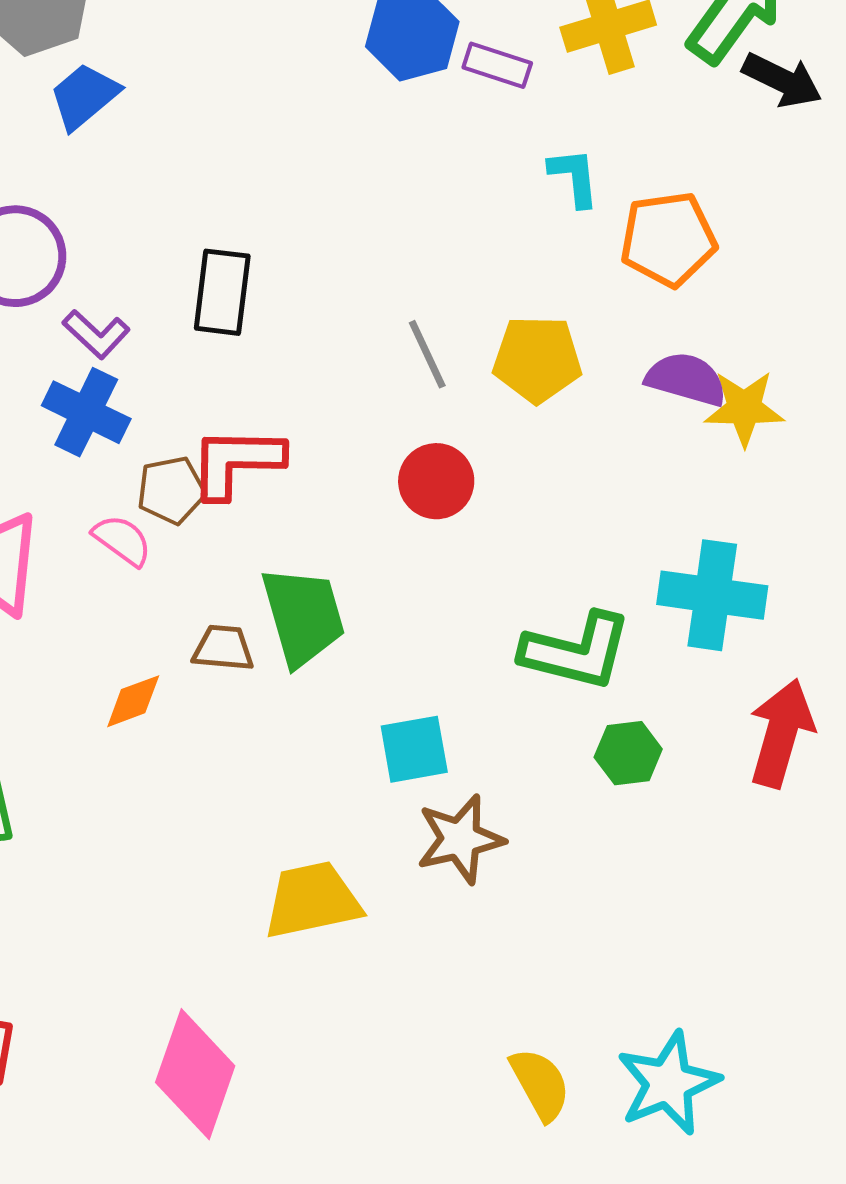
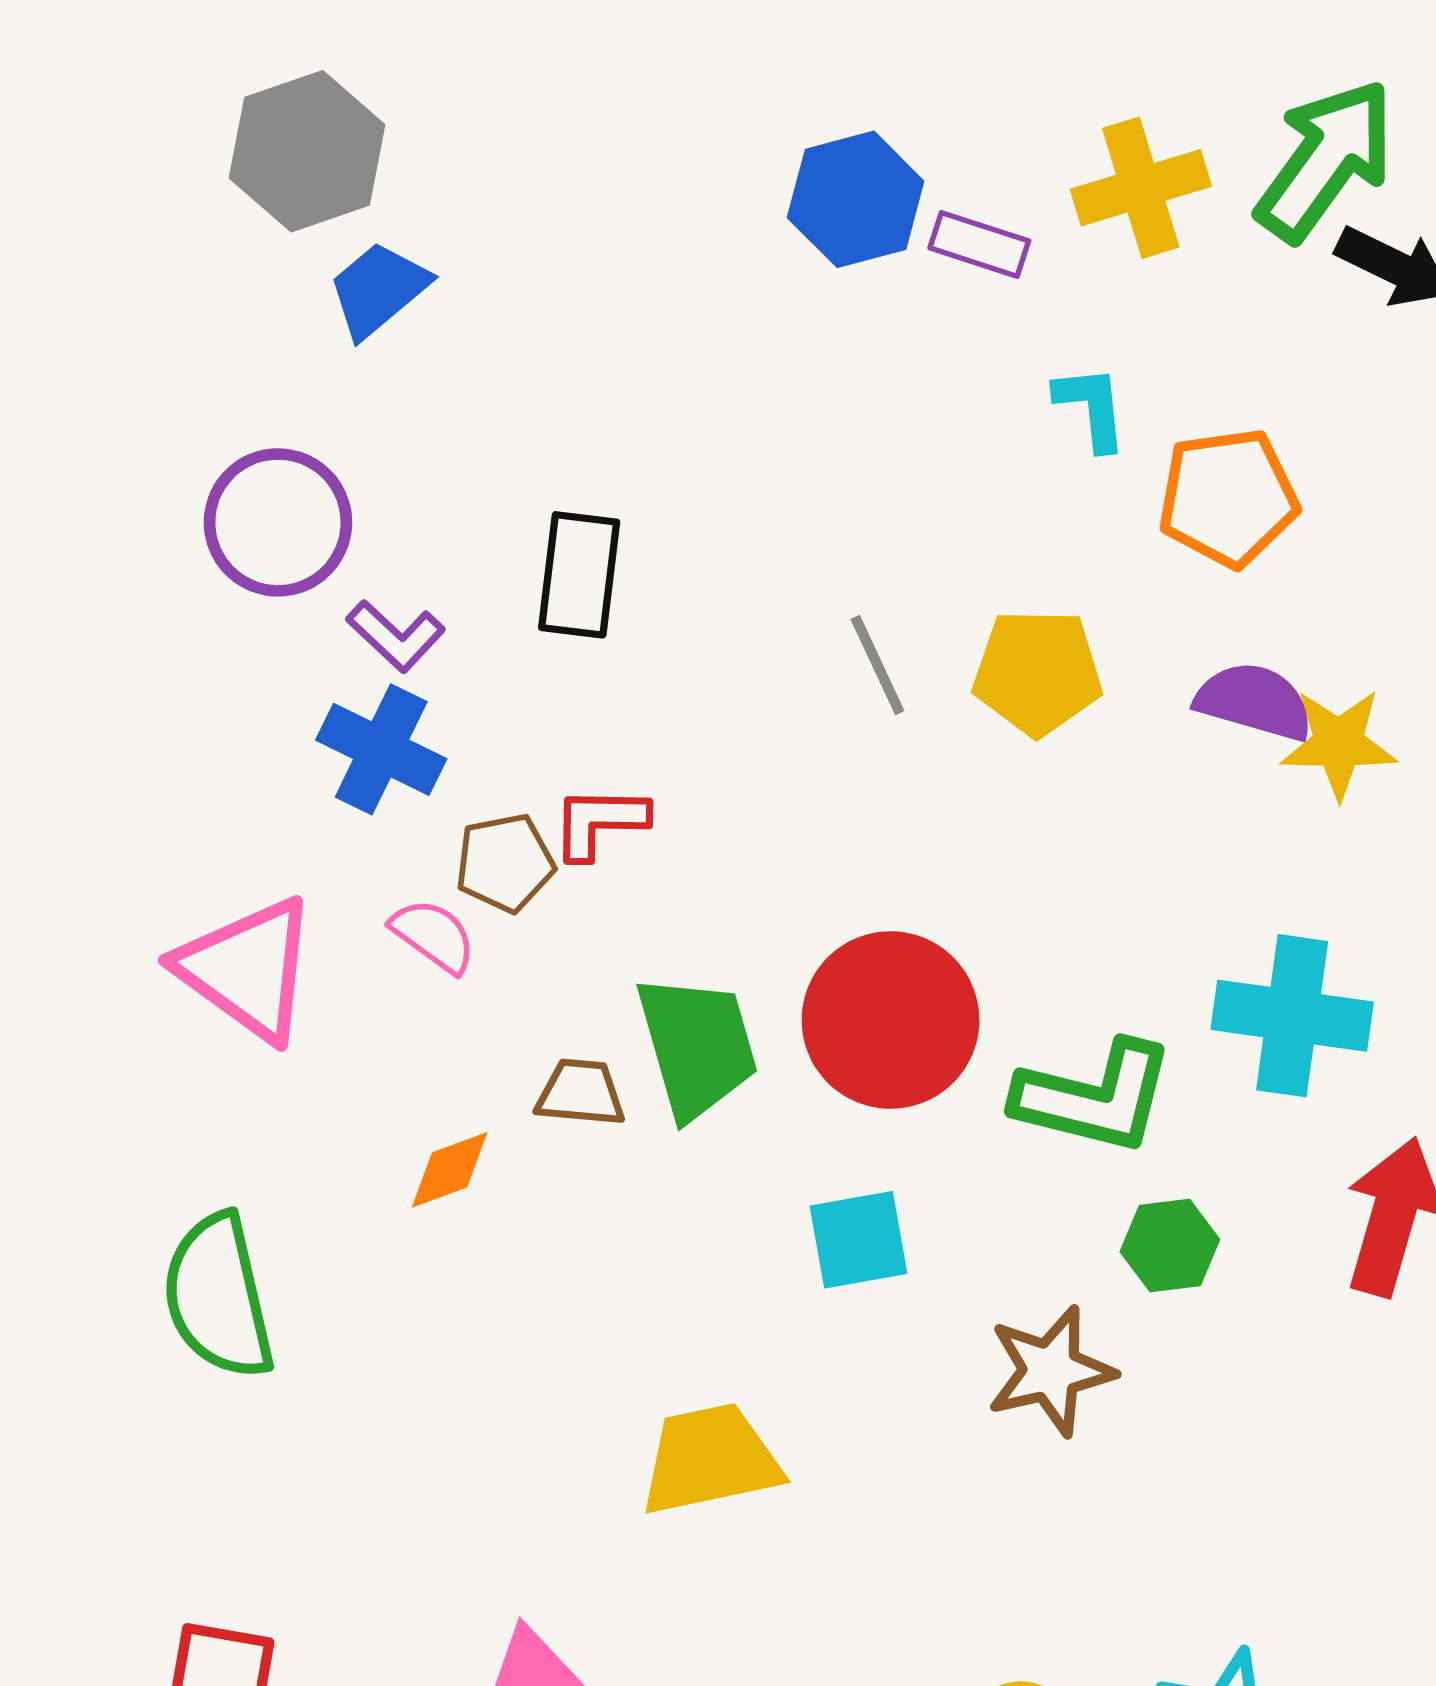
red L-shape: (236, 462) -> (599, 822), size x0.7
red circle: (436, 481) -> (891, 1020), moved, size x1.6
brown star: (460, 839) -> (1051, 1371), moved

